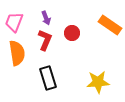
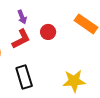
red L-shape: (45, 40) -> (21, 39), turned 40

